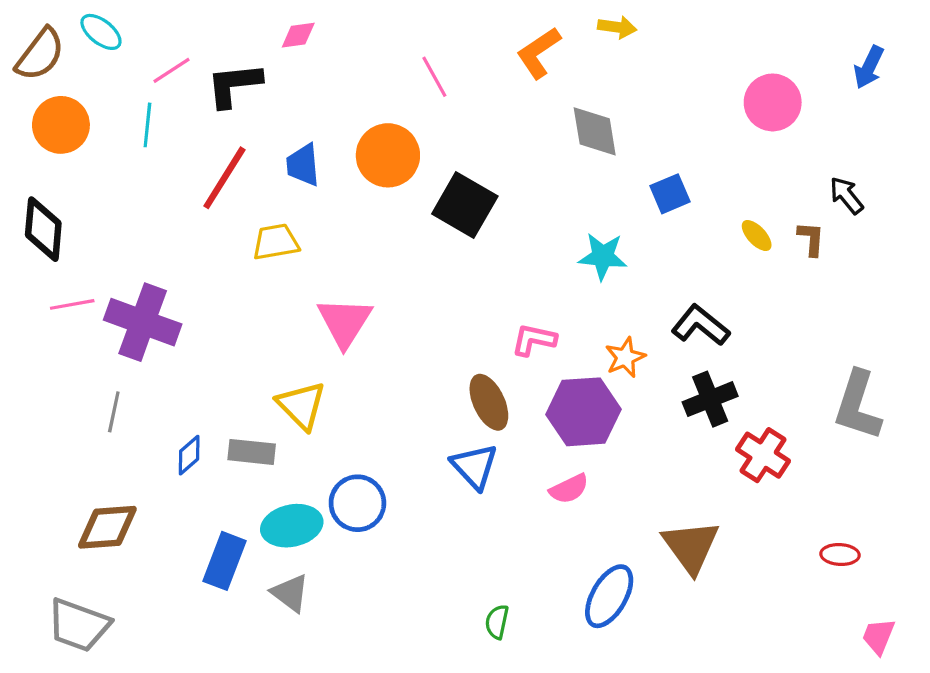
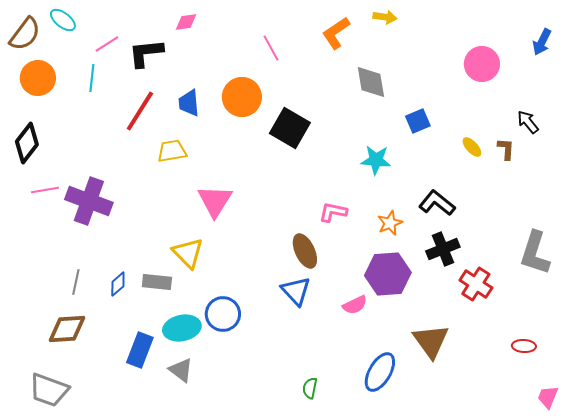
black diamond: (43, 229) -> (27, 143), turned 33
gray line: (114, 412) -> (76, 282), moved
purple hexagon: (583, 412) -> (388, 274), moved

